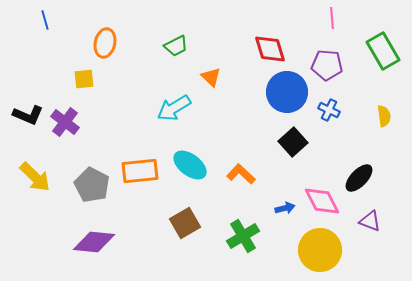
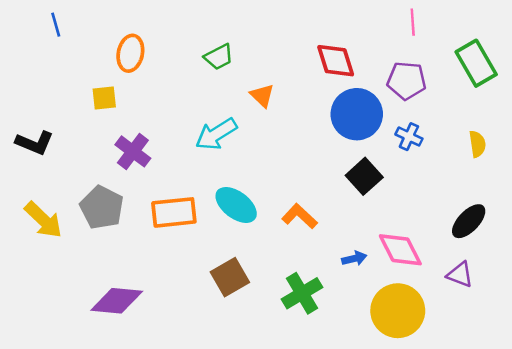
purple cross: (65, 122) -> (133, 151), moved
black ellipse: (359, 178) -> (469, 221), moved
gray pentagon: (92, 185) -> (102, 207), moved

